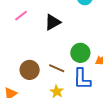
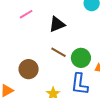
brown line: (57, 68) -> (59, 52), moved

